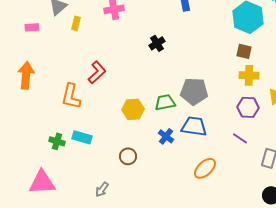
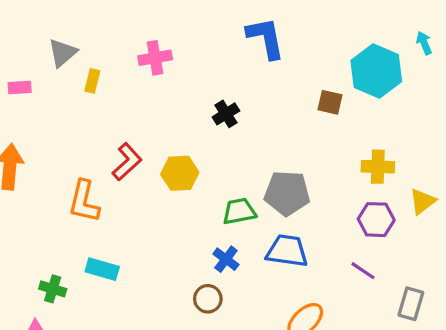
brown square: (244, 51) -> (330, 102), moved
yellow hexagon: (133, 109) -> (180, 173), moved
blue cross: (166, 136) -> (226, 259), moved
green cross: (57, 141) -> (53, 289), moved
brown circle: (128, 156) -> (208, 299), moved

